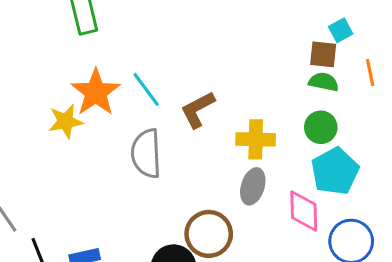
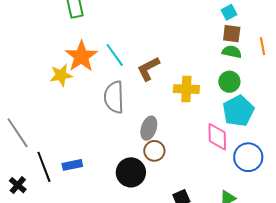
cyan square: (341, 30) -> (229, 12), moved
gray ellipse: (253, 186) -> (149, 128), moved
brown circle: (209, 234) -> (154, 151), size x0.7

